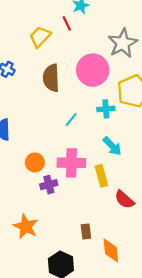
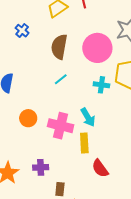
cyan line: (71, 120) -> (61, 79), moved
cyan arrow: (112, 146) -> (88, 117), moved
purple cross: (49, 185) -> (41, 167), moved

